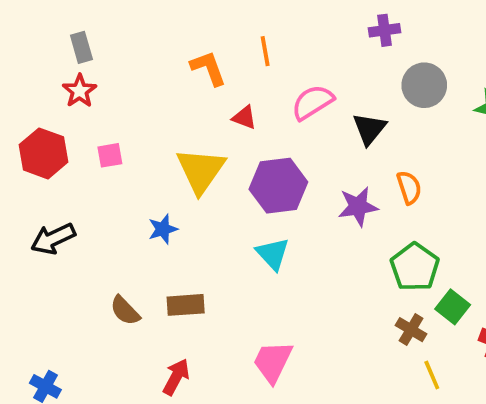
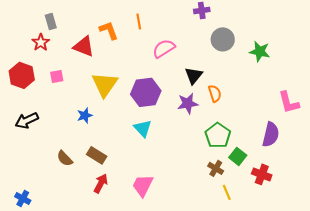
gray rectangle: (81, 47) -> (51, 21), moved
red triangle: (244, 117) -> (84, 46), moved, size x1.6
black triangle: (369, 129) -> (194, 75), moved
brown rectangle: (186, 305) -> (97, 155), turned 36
red arrow: (176, 377) -> (101, 183), moved

